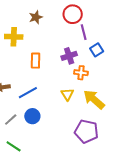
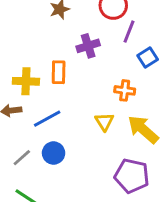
purple line: (84, 32) -> (129, 32), turned 35
yellow cross: (14, 37) -> (26, 81), moved
purple cross: (69, 56) -> (88, 46), moved

